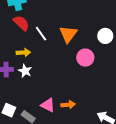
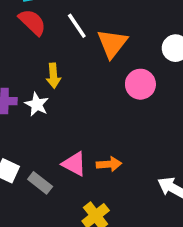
white line: (41, 34) -> (77, 26), moved
yellow arrow: (23, 53) -> (53, 76), moved, turned 88

